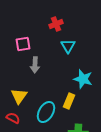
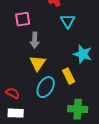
yellow triangle: (19, 96) -> (38, 63), moved
yellow rectangle: (69, 101) -> (69, 76), turned -49

